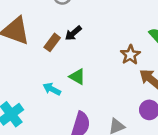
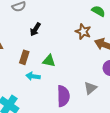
brown rectangle: (52, 42) -> (24, 57), moved

